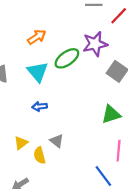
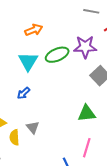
blue arrow: (40, 106) -> (24, 93), turned -48

